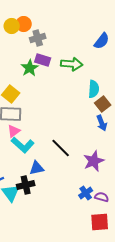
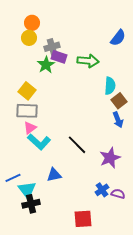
orange circle: (24, 24) -> (32, 23), moved
yellow circle: (12, 26) -> (29, 38), moved
gray cross: (38, 38) -> (52, 47), moved
blue triangle: (37, 168) -> (54, 175), moved
black cross: (26, 185) -> (31, 204), moved
red square: (100, 222) -> (83, 219), moved

